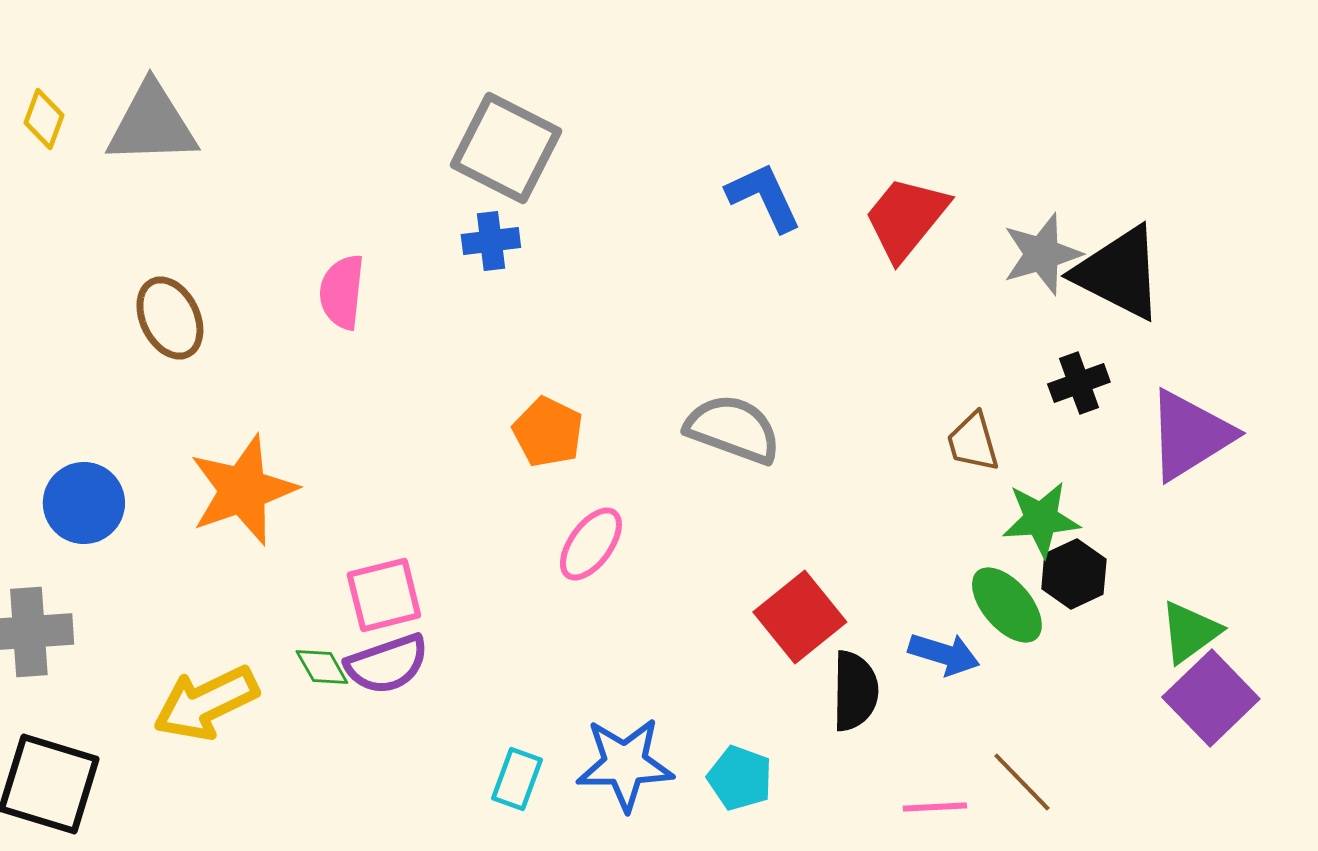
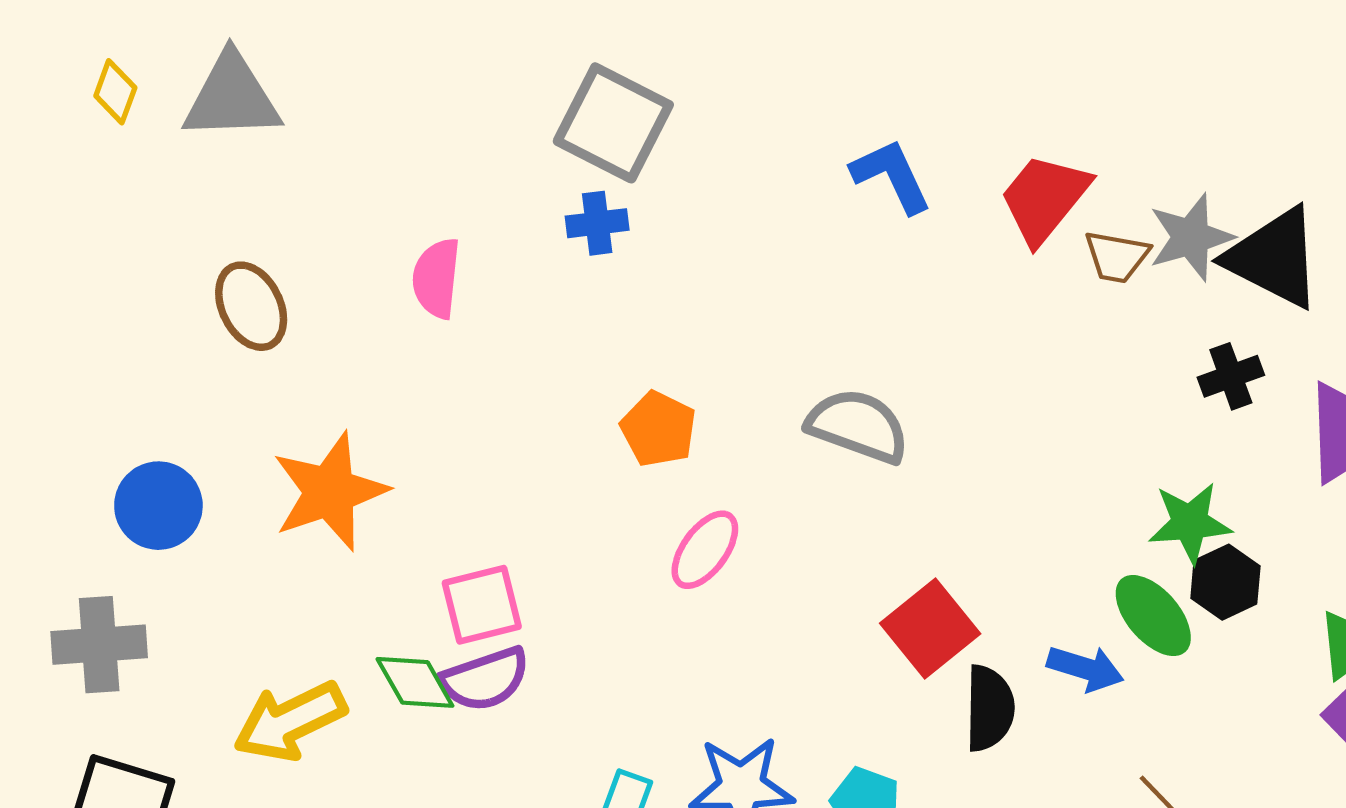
brown trapezoid: (973, 442) -> (1117, 257), moved, turned -64
green diamond: (322, 667) -> (415, 682), size x1.4

